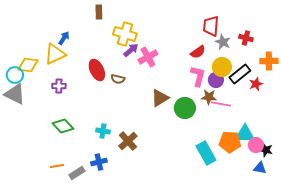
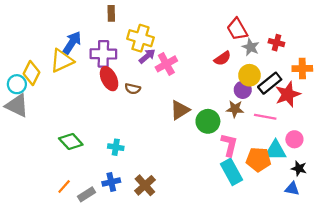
red trapezoid: (211, 26) -> (237, 29), turned -35
blue arrow: (64, 38) -> (72, 43), size x1.5
yellow diamond: (28, 65) -> (31, 73), turned -70
pink L-shape: (198, 76) -> (229, 145), moved
red star: (256, 84) -> (288, 94), size x1.6
purple cross: (59, 86) -> (103, 54), moved, size x1.6
pink line: (221, 104) -> (265, 117), moved
brown cross: (128, 141) -> (145, 185), moved
pink circle: (256, 145) -> (294, 139), moved
orange line: (57, 166) -> (64, 186), turned -40

